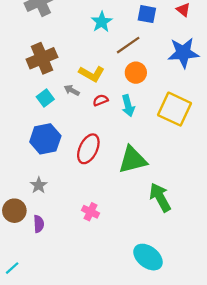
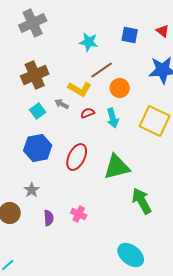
cyan star: (102, 22) -> (89, 42), turned -30
brown line: (128, 45) -> (102, 70), moved
purple semicircle: (39, 224) -> (49, 218), moved

